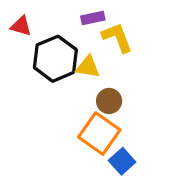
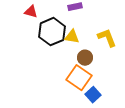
yellow L-shape: (117, 37) -> (107, 38), moved

